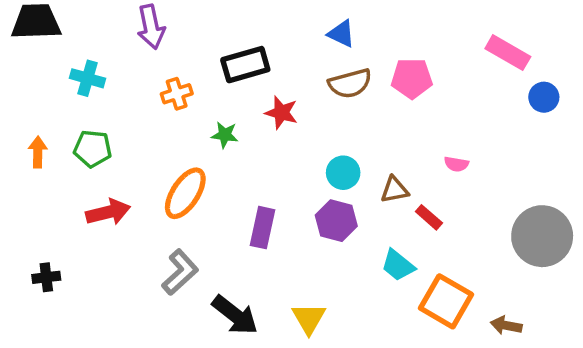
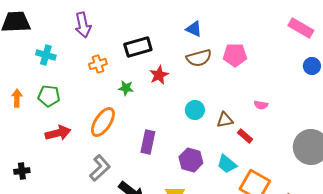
pink rectangle: (508, 53) -> (301, 28), moved
red star: (281, 113) -> (159, 75), turned 30
purple hexagon: (336, 221) -> (191, 160), moved

